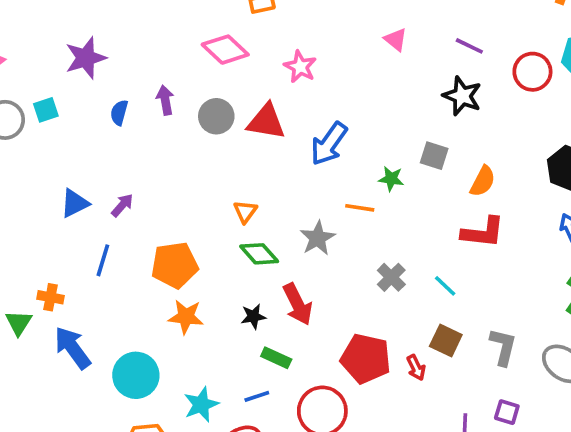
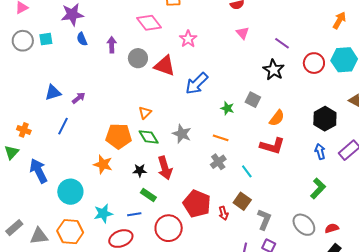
blue semicircle: (119, 113) -> (82, 39), moved, turned -48
orange line: (360, 208) -> (221, 138), moved
gray star: (318, 238) -> (182, 134), turned -30
orange pentagon: (175, 265) -> (119, 136), moved
orange cross: (50, 297) -> (24, 130), moved
gray L-shape: (503, 347) -> (264, 219), moved

